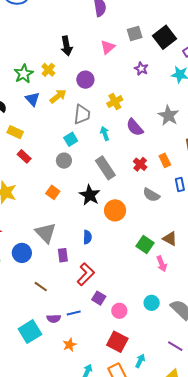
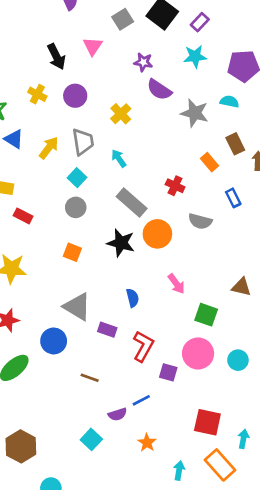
black arrow: (67, 46) -> (56, 57), moved
yellow cross: (48, 70) -> (37, 94), moved
yellow arrow: (58, 96) -> (49, 148), moved
purple semicircle: (135, 127) -> (159, 90), moved
orange rectangle: (165, 160) -> (209, 162), moved
orange circle: (115, 210) -> (157, 234), moved
brown triangle: (170, 239) -> (241, 287), moved
green square: (145, 245) -> (206, 315), moved
purple rectangle: (63, 255) -> (107, 330), turned -48
pink arrow: (162, 264) -> (176, 284), moved
pink circle: (119, 311) -> (198, 354), moved, size x1.5
cyan square: (30, 332) -> (91, 439), size x0.7

